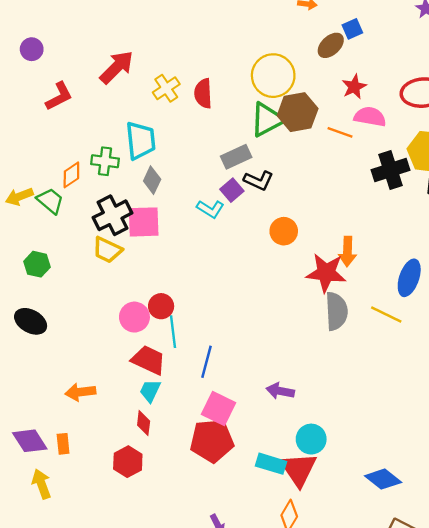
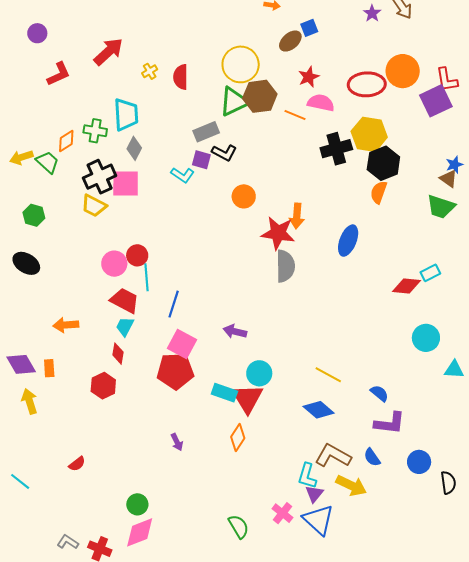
yellow cross: (166, 88) -> (150, 71), size x0.7
purple square: (232, 190) -> (201, 160), turned -36
yellow line: (386, 314) -> (328, 375), moved

